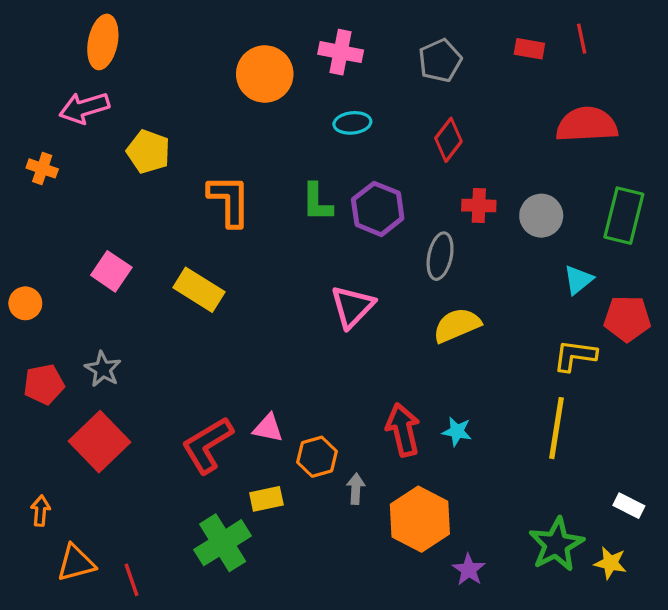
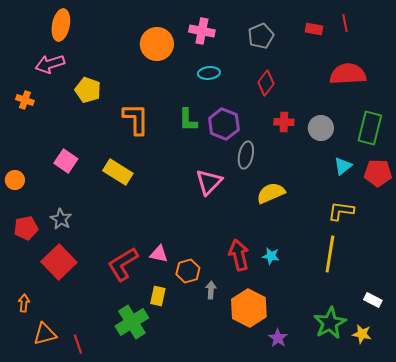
gray ellipse: (440, 256) -> (246, 155), moved
red pentagon: (627, 318) -> (378, 173), moved
yellow rectangle: (266, 499) -> (158, 296), turned -66

